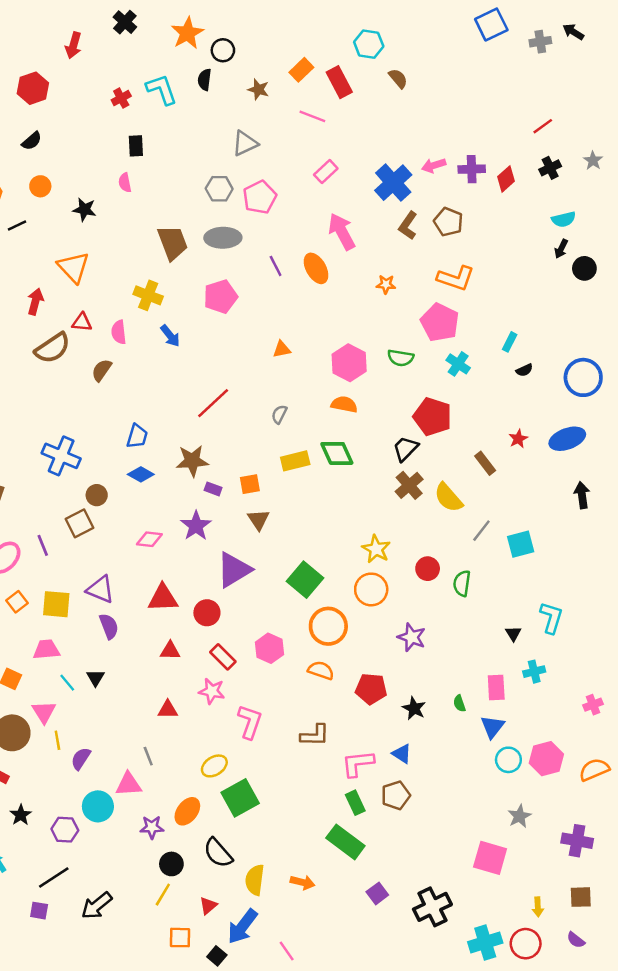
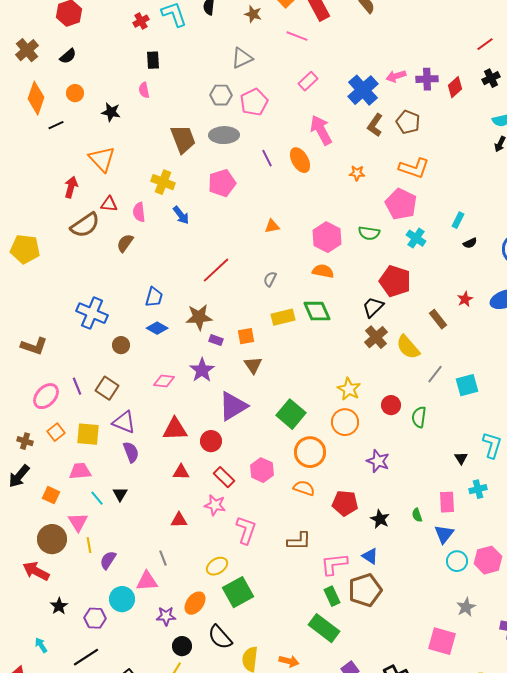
brown square: (80, 523) -> (107, 388), moved, turned -30
brown pentagon: (396, 795) -> (365, 590), size x1.4

